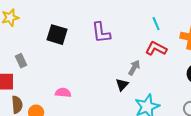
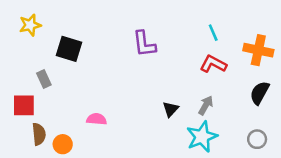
black square: (57, 35) -> (69, 49), moved
gray arrow: (134, 68) -> (206, 105), moved

